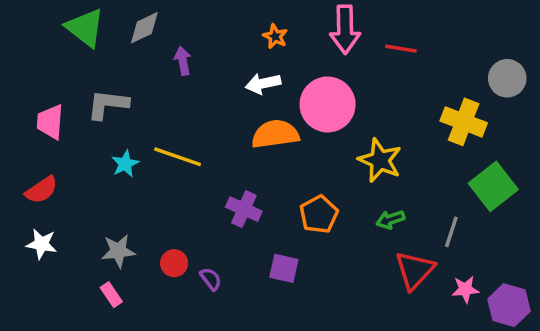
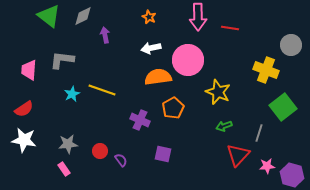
orange star: (275, 36) -> (149, 17), moved
orange pentagon: (319, 214) -> (173, 108), moved
white star: (41, 244) -> (24, 140), size x1.4

